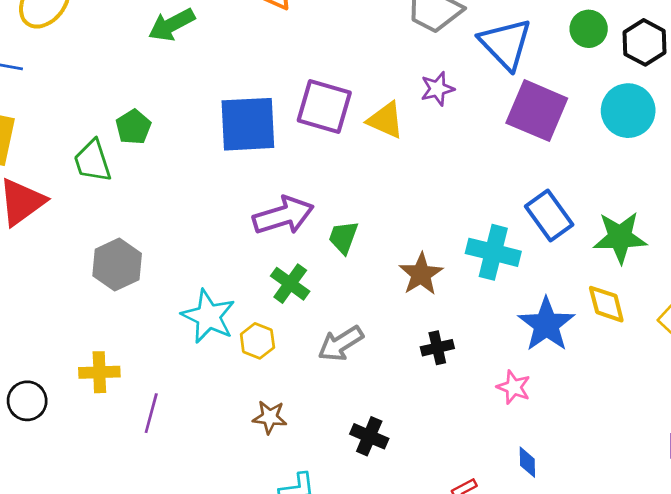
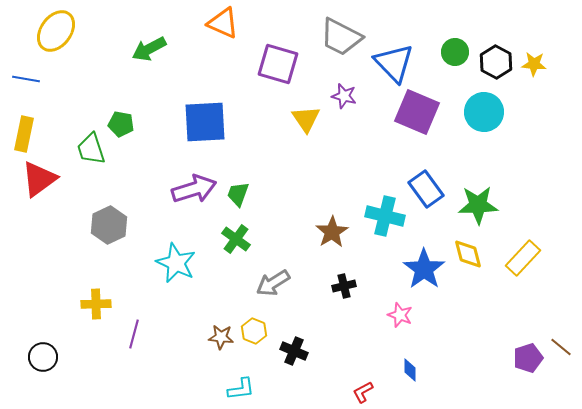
purple star: (437, 89) -> (344, 96), turned 30
purple square: (324, 106) -> (278, 64), moved
yellow triangle: (386, 120) -> (306, 119), turned 32
green pentagon: (133, 127) -> (121, 124), turned -30
purple arrow: (283, 216) -> (194, 189), moved
green trapezoid: (343, 237) -> (238, 194), moved
yellow hexagon: (257, 341) -> (254, 331), moved
black circle: (27, 401) -> (43, 357), moved

